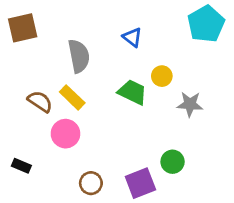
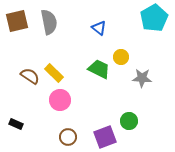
gray semicircle: (79, 56) -> (49, 22), moved
pink circle: (65, 134) -> (60, 100), moved

